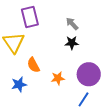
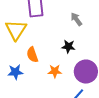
black star: (72, 43) -> (68, 47), moved

